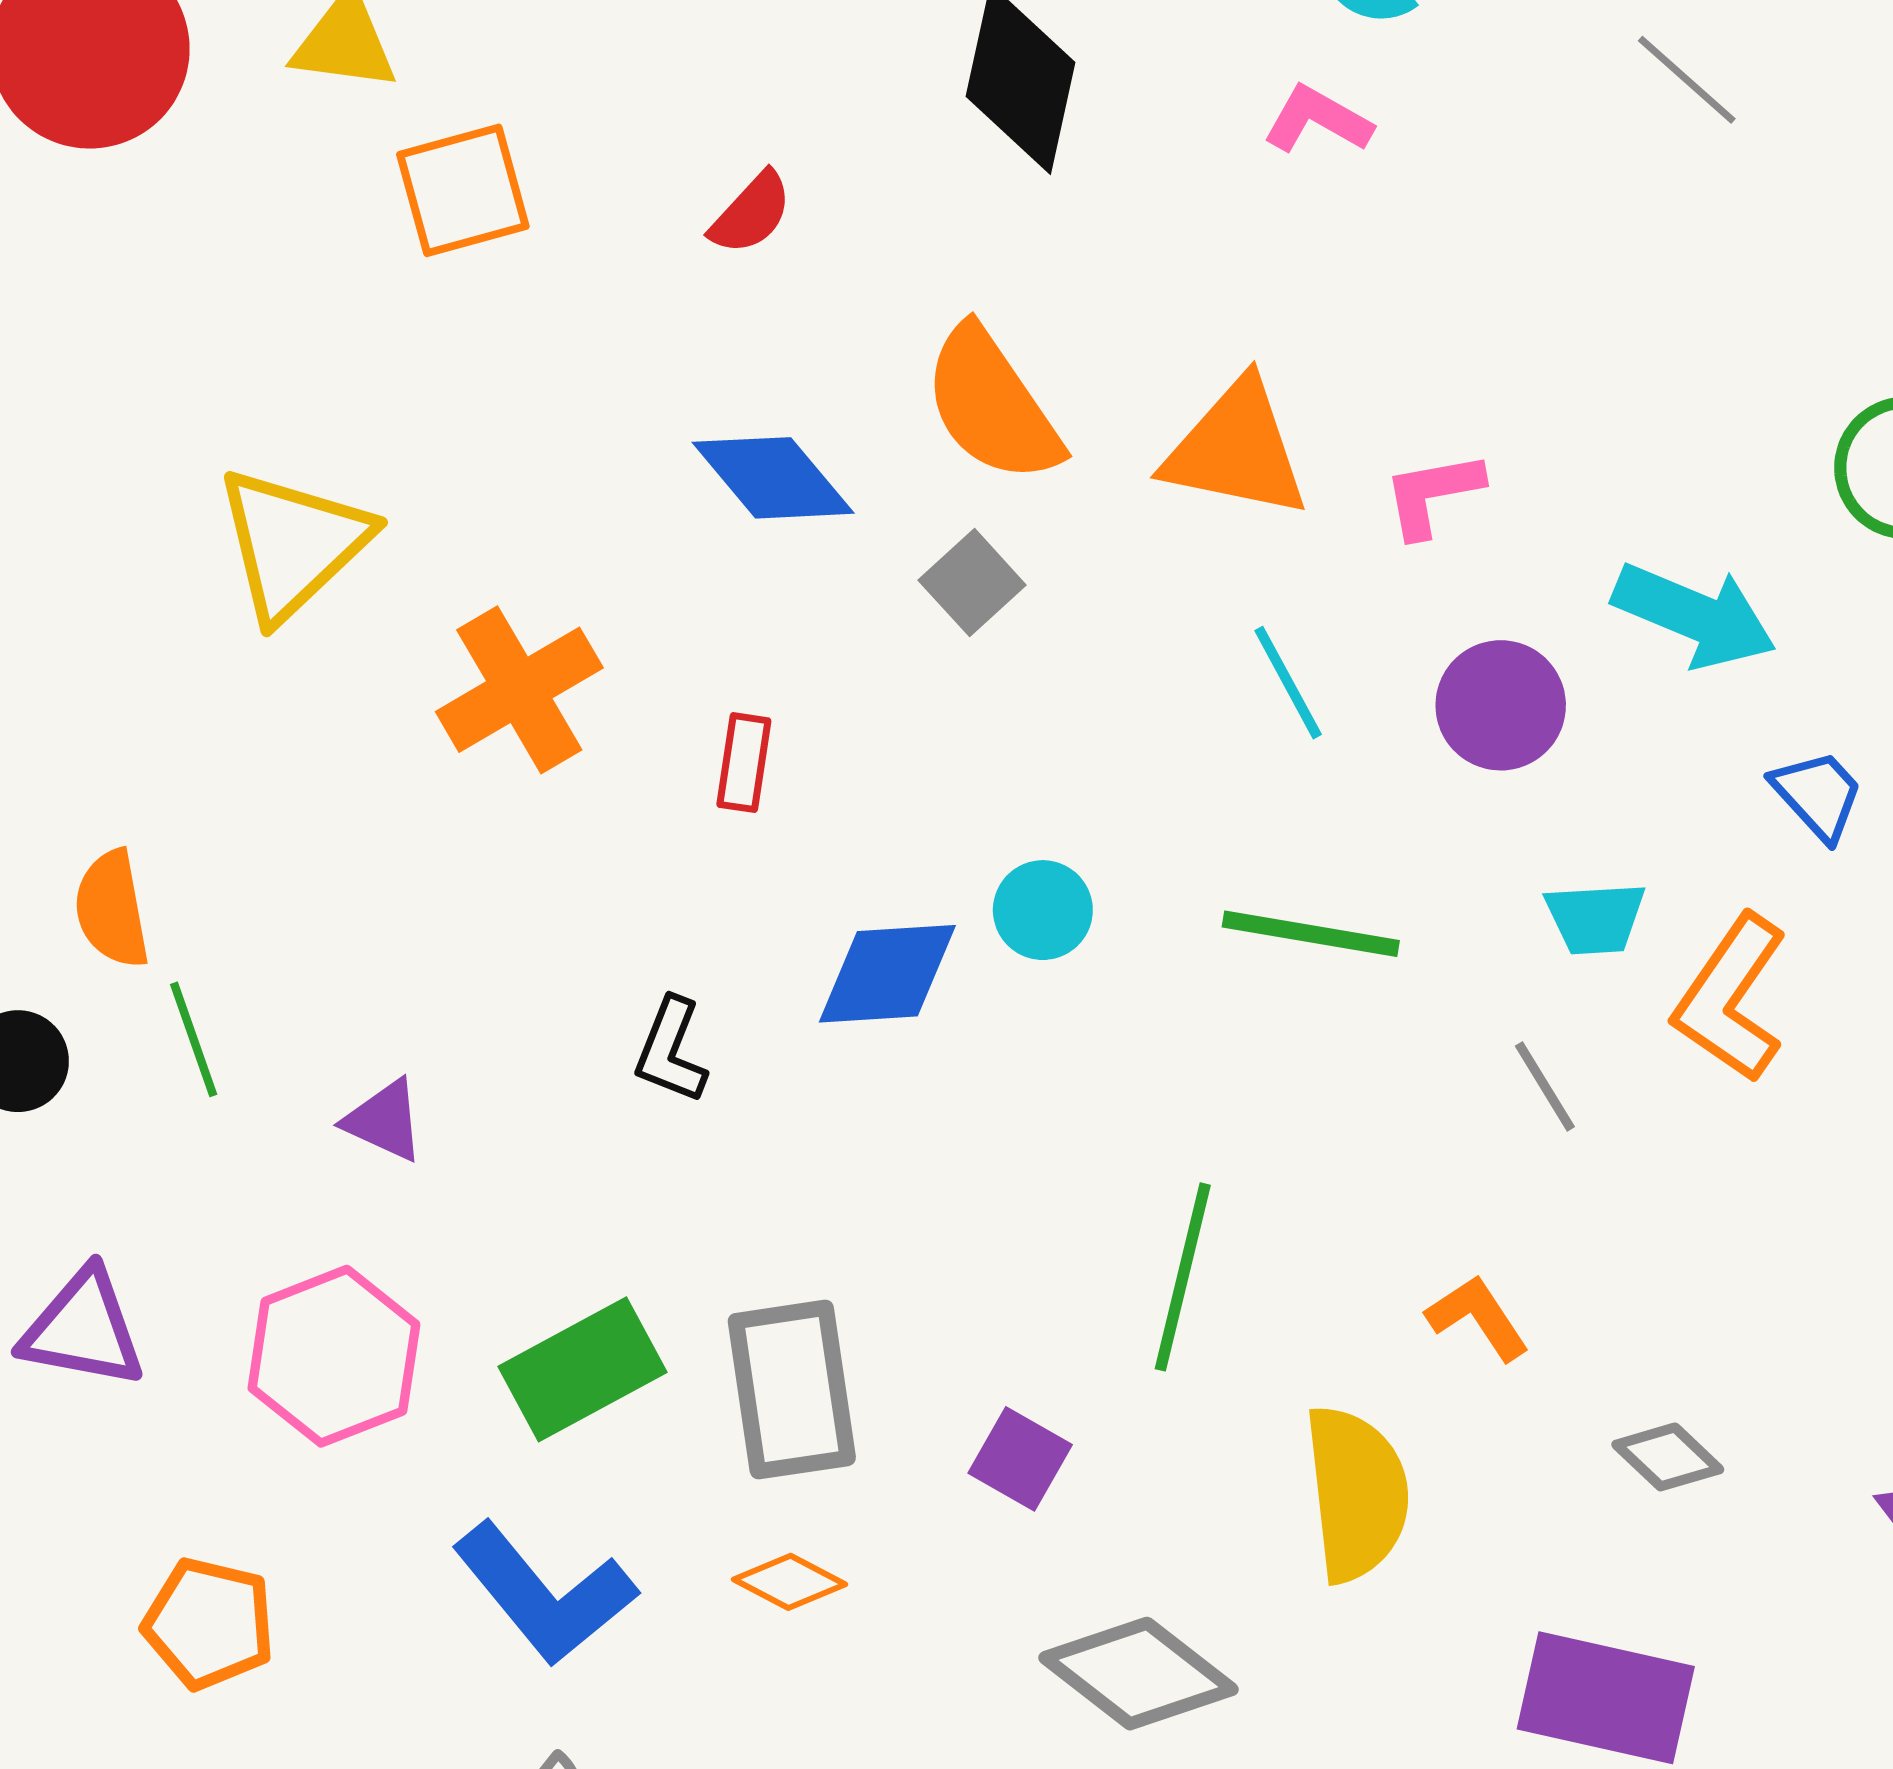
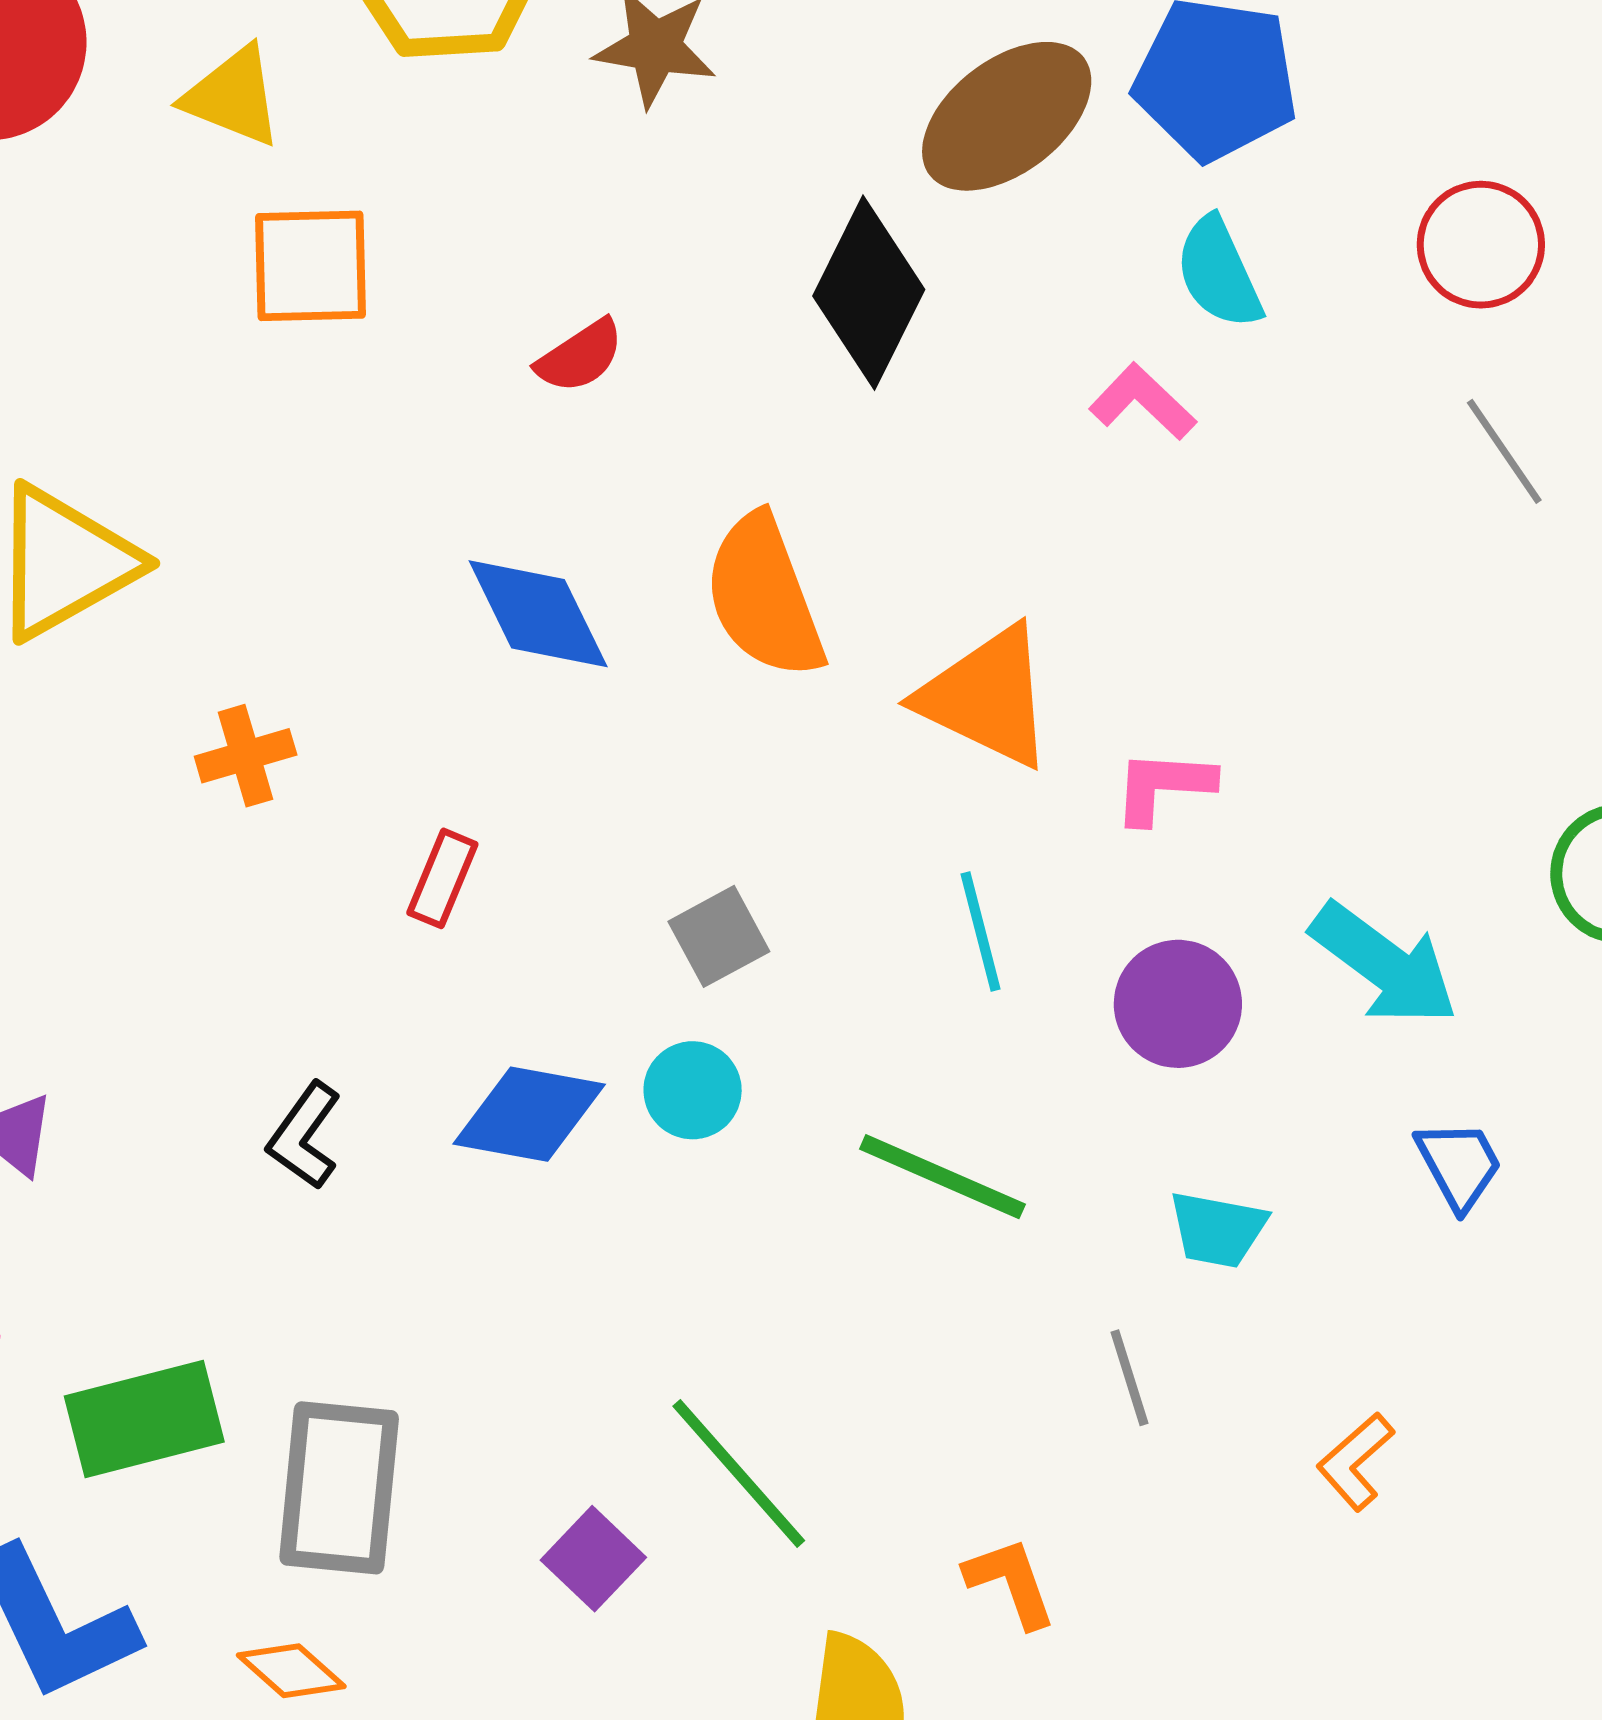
gray square: (972, 583) -> (719, 936), moved
orange cross: (519, 690) -> (246, 756), size x0.6
orange L-shape: (1731, 998) -> (1355, 1462), moved, size x0.6
green line: (1183, 1277) -> (739, 1473), turned -69
purple square: (1020, 1459) -> (593, 1559), moved

